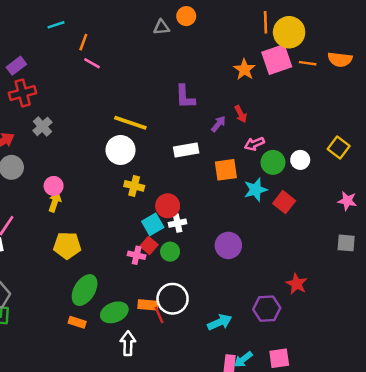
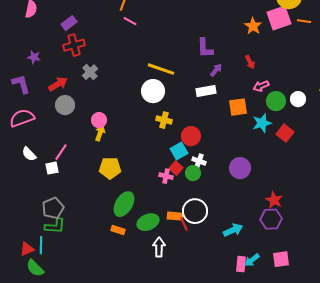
purple arrow: (218, 124) -> (216, 70), moved
white cross: (178, 223) -> (199, 161), moved, turned 32
red star: (297, 284) -> (274, 200), moved

